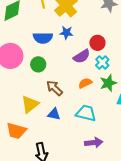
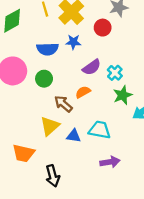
red circle: (97, 43) -> (103, 28), moved
orange semicircle: (85, 83) -> (83, 92), moved
yellow triangle: (30, 104) -> (50, 126), moved
blue triangle: (54, 114) -> (74, 136), moved

